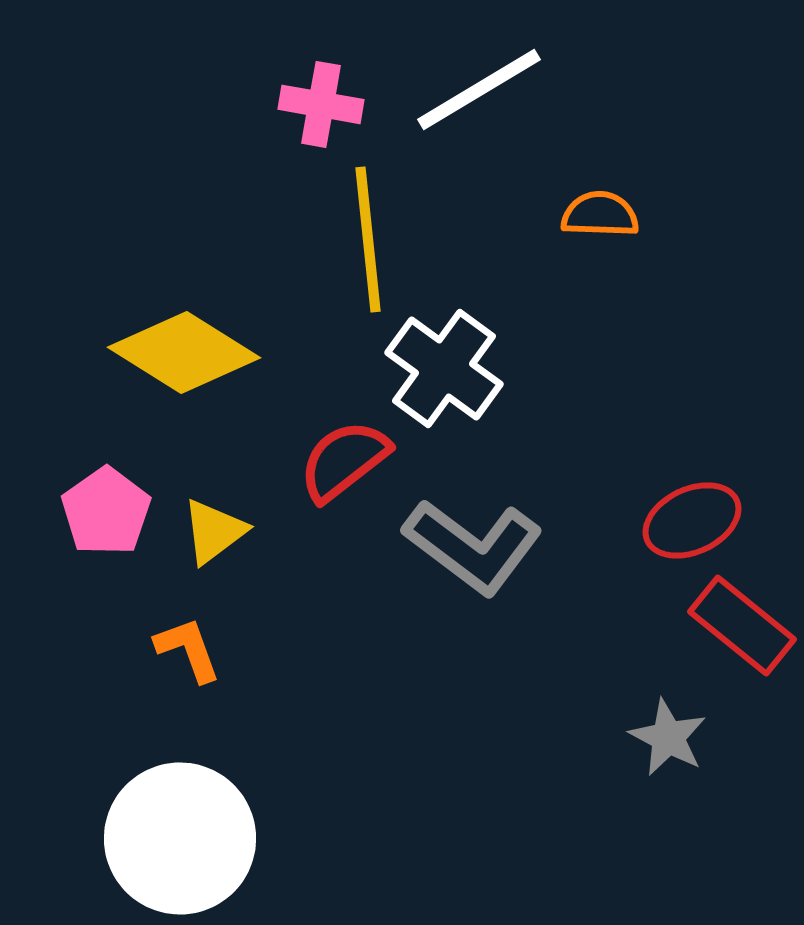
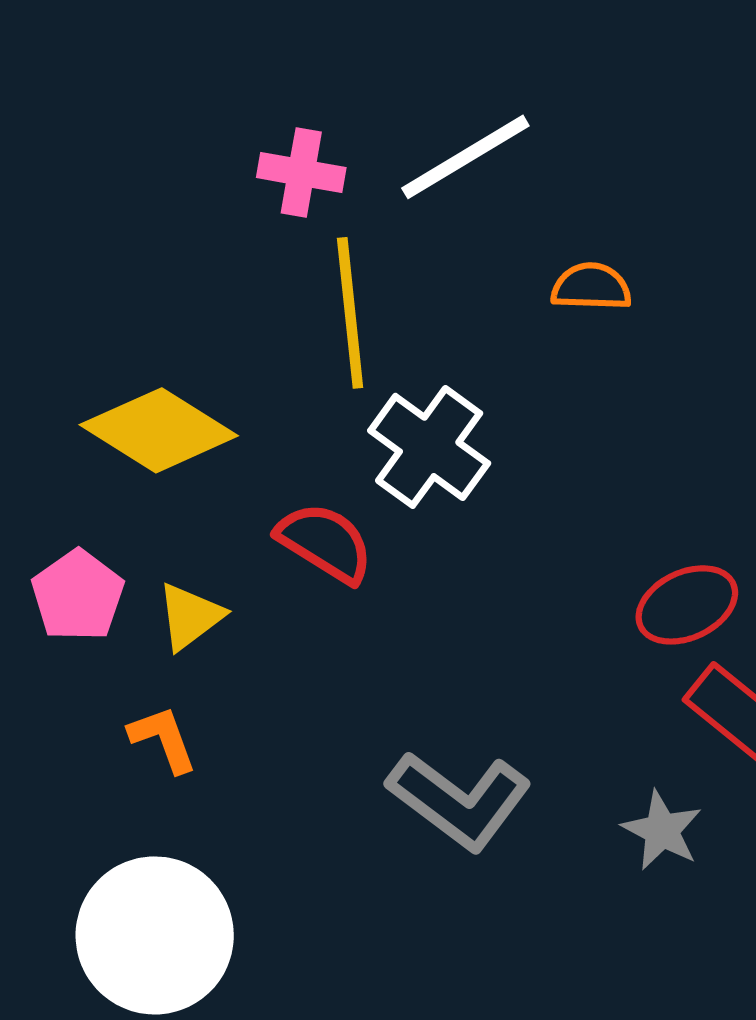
red semicircle: (344, 460) -> (325, 543), turned 70
gray L-shape: (473, 546) -> (459, 800), moved

